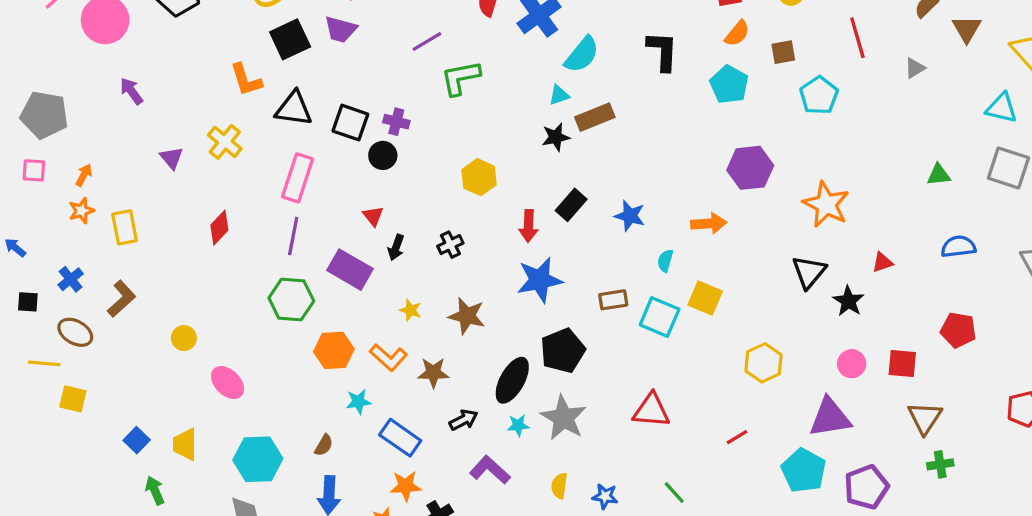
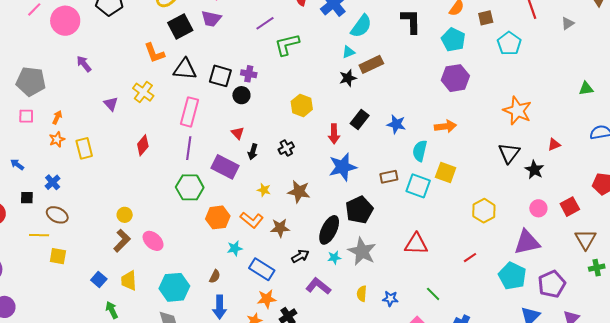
purple hexagon: (750, 168) -> (455, 78), moved
cyan semicircle: (665, 261) -> (420, 151), size x1.5
brown L-shape: (121, 299) -> (122, 241), moved
red square: (902, 364) -> (570, 207), turned -30

